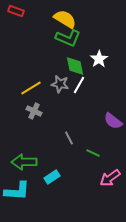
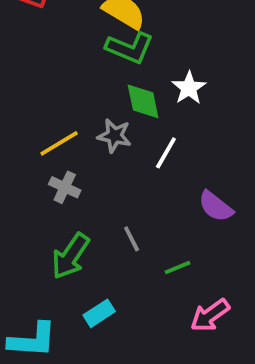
white line: (79, 85) -> (166, 153), moved
green line: (93, 153) -> (177, 268), turned -48
green arrow: (24, 162) -> (70, 256), moved, turned -55

